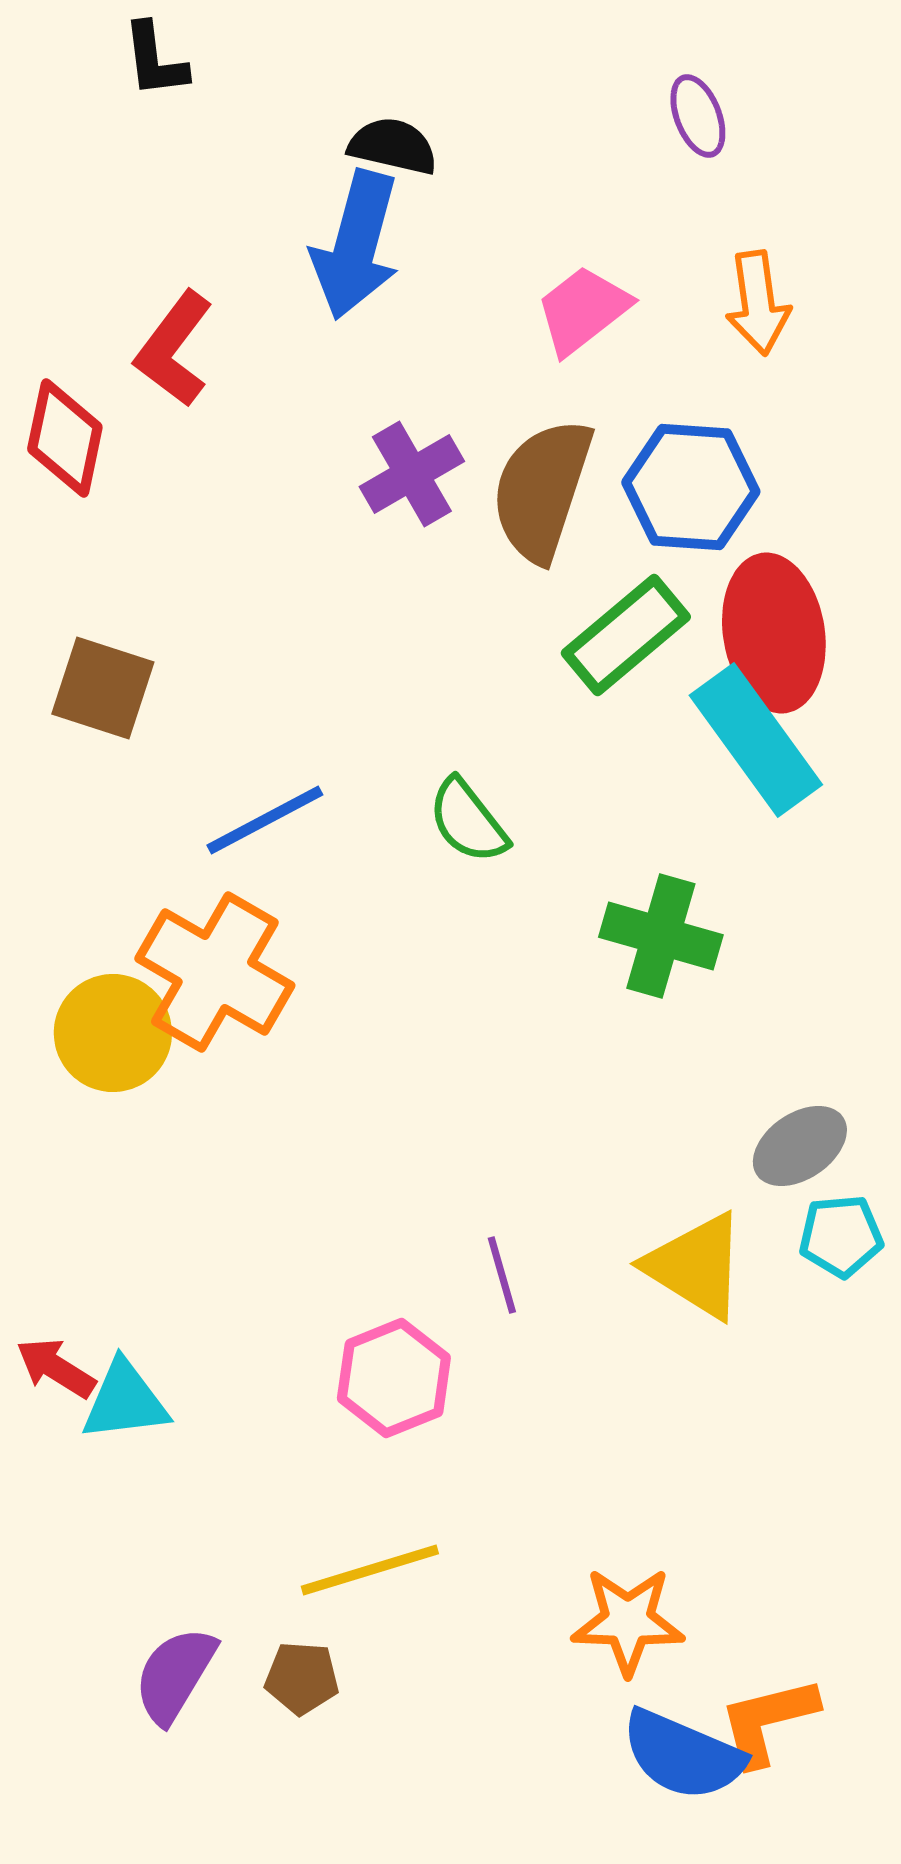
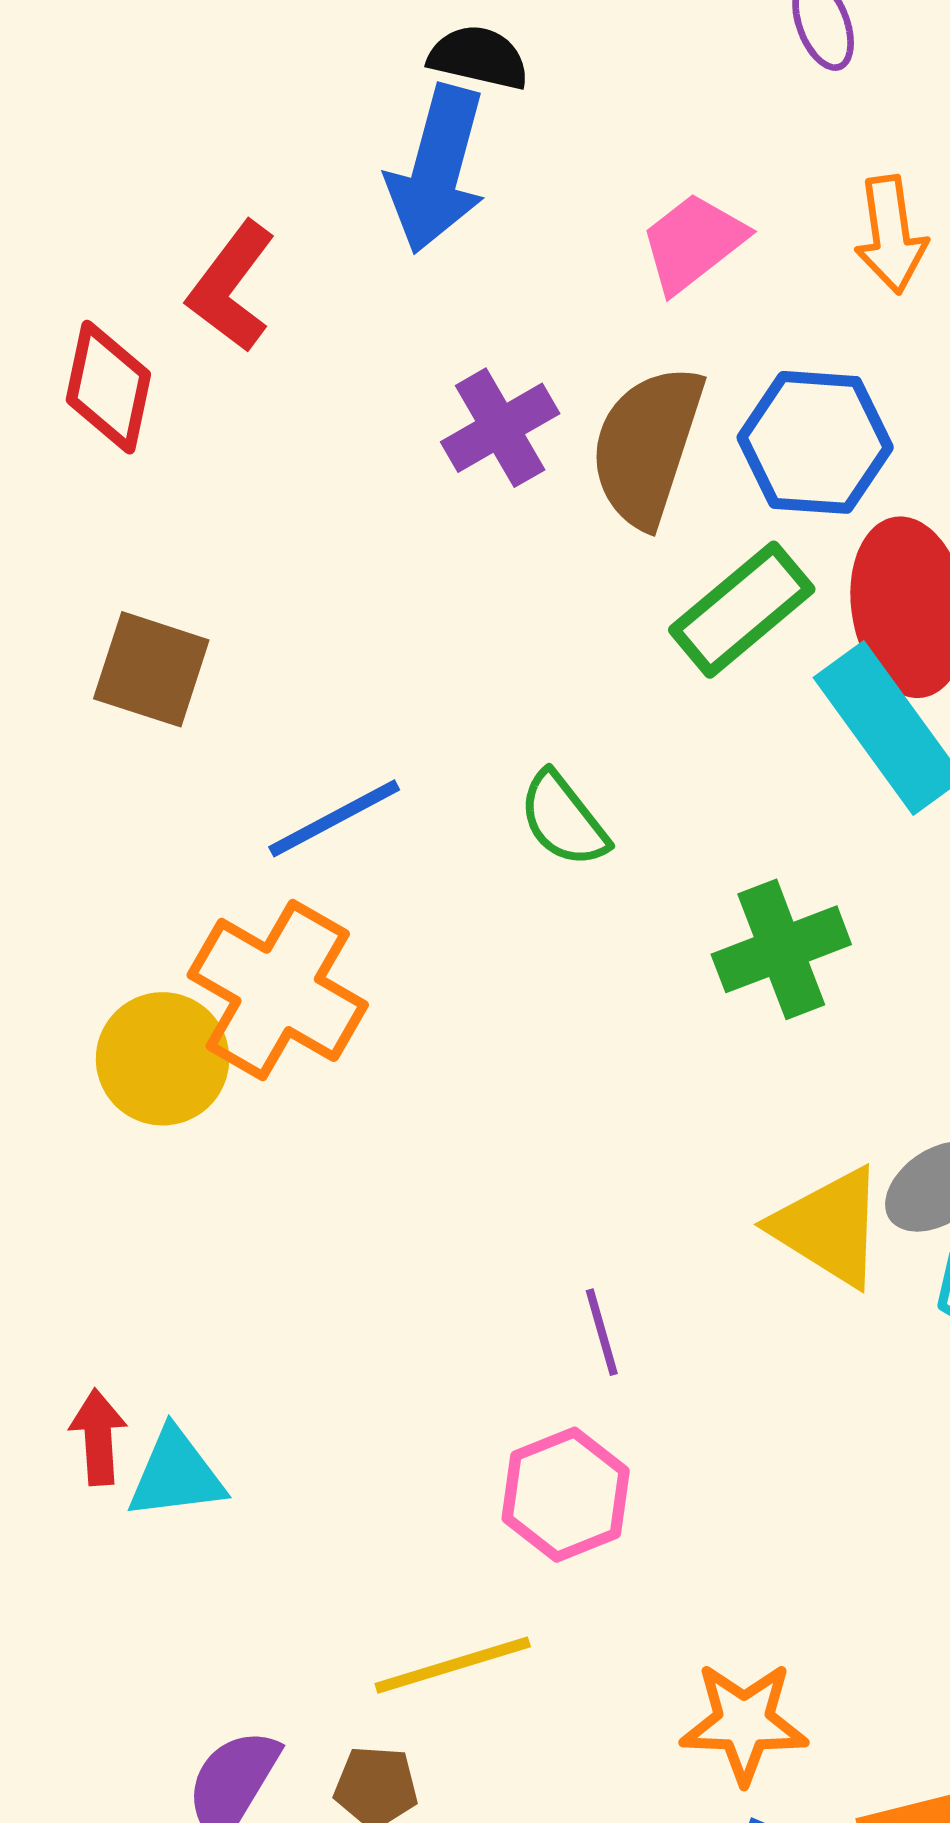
green cross: (661, 936) -> (781, 949), turned -37
yellow triangle: (696, 1266) -> (829, 1227), moved
red arrow: (56, 1368) -> (98, 1437), turned 54
pink hexagon: (394, 1378) -> (566, 1495), moved

